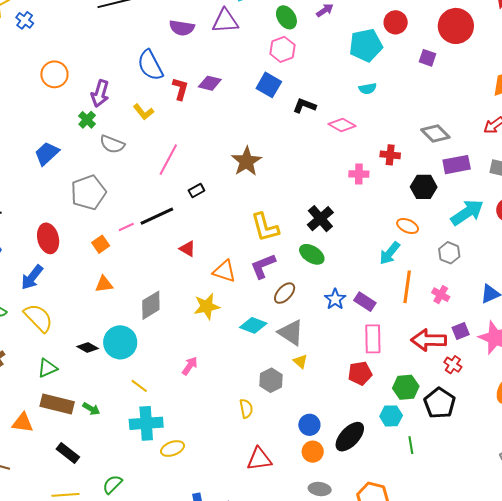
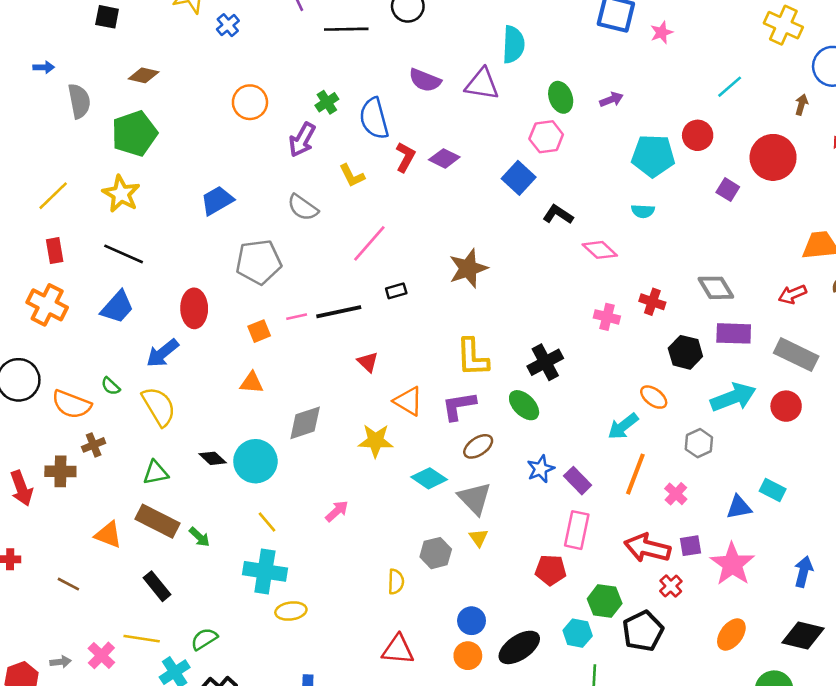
green cross: (87, 120) -> (327, 102), moved

